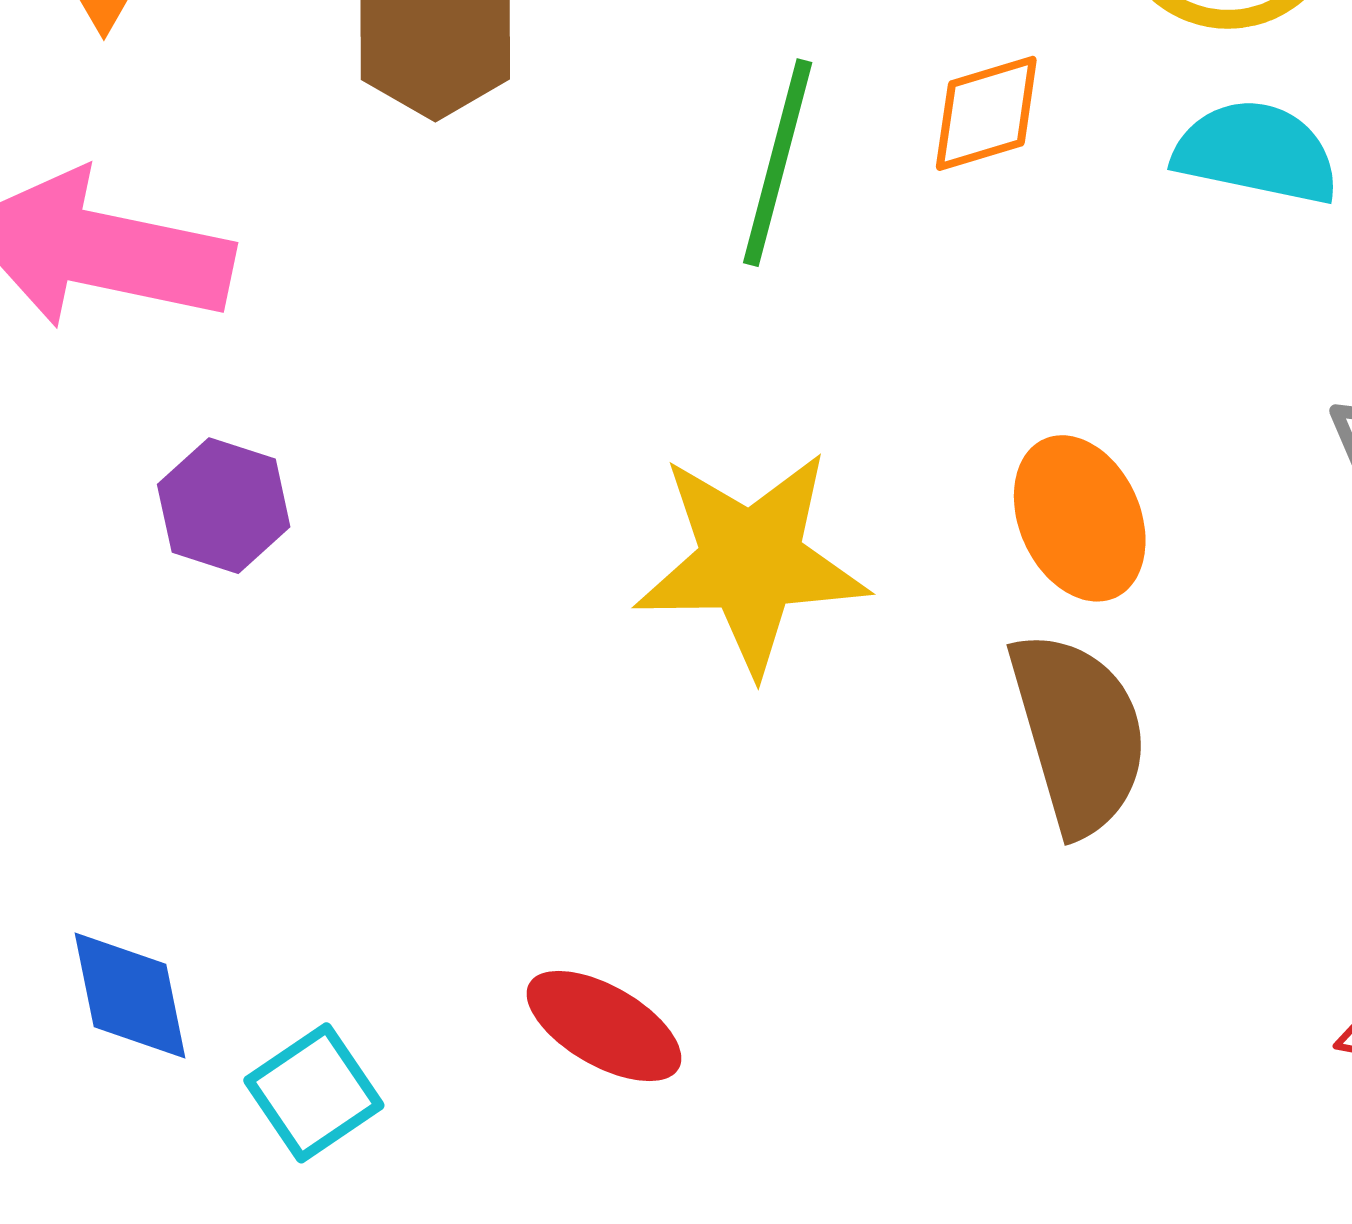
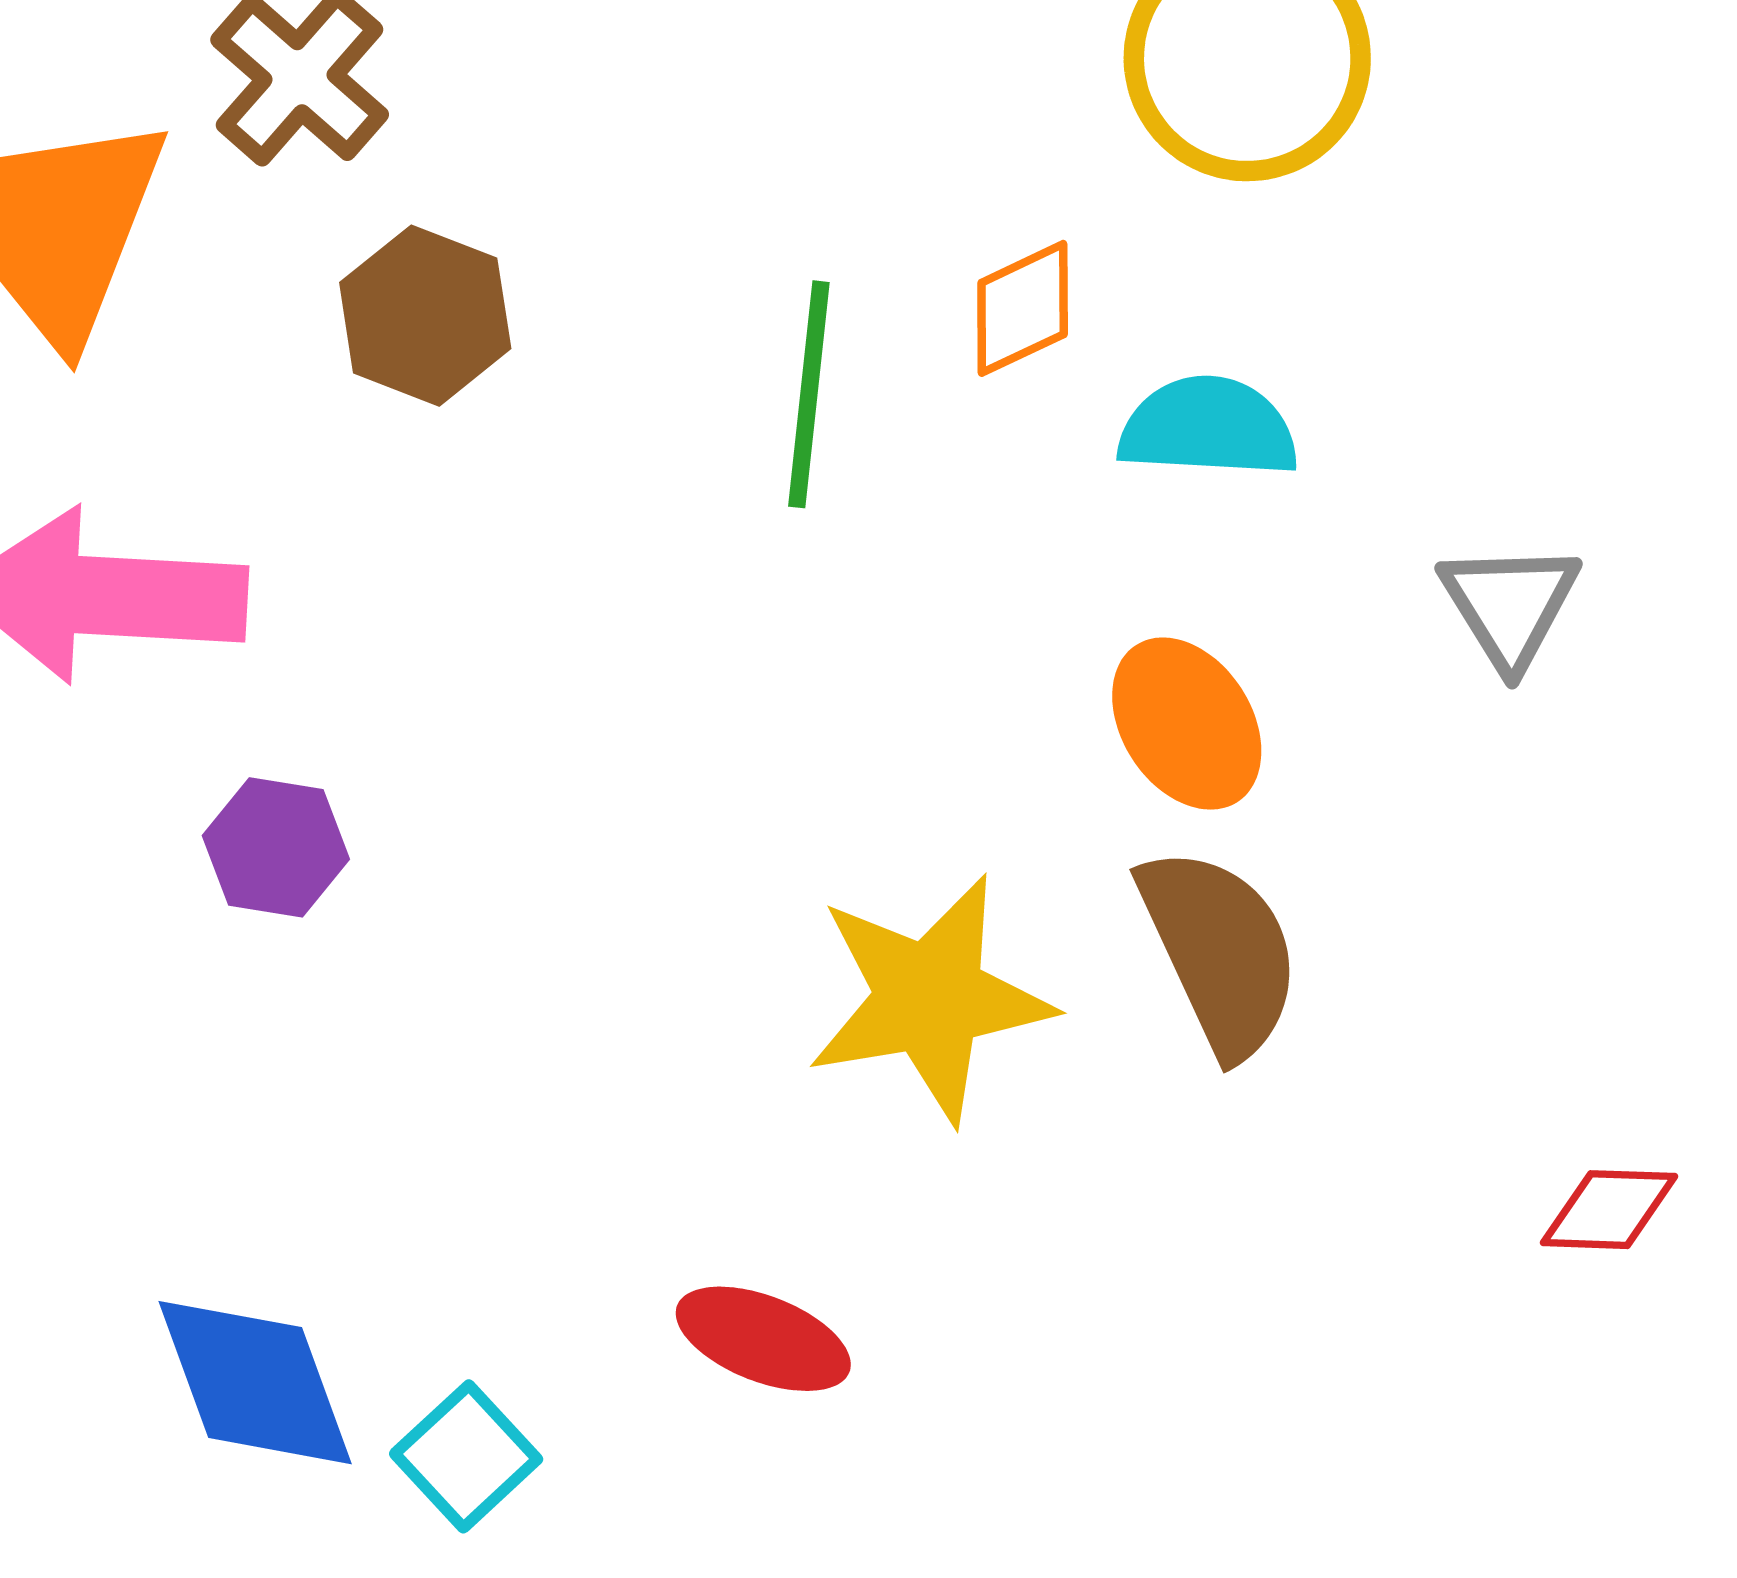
cyan semicircle: (1256, 152) -> (1208, 428), moved
yellow star: (751, 562) -> (930, 998), moved
blue diamond: (130, 996) -> (255, 1383), size x1.4

